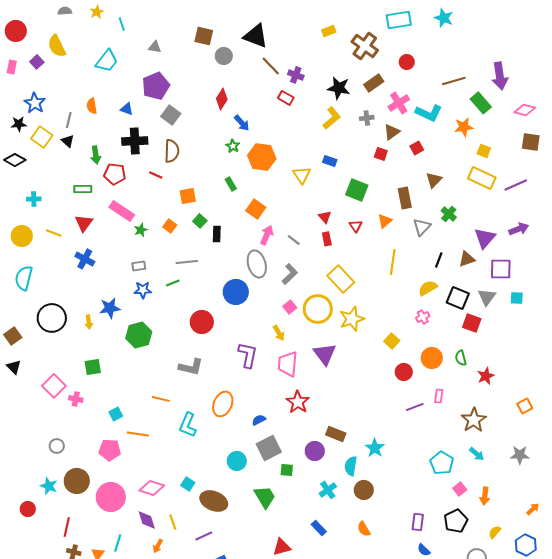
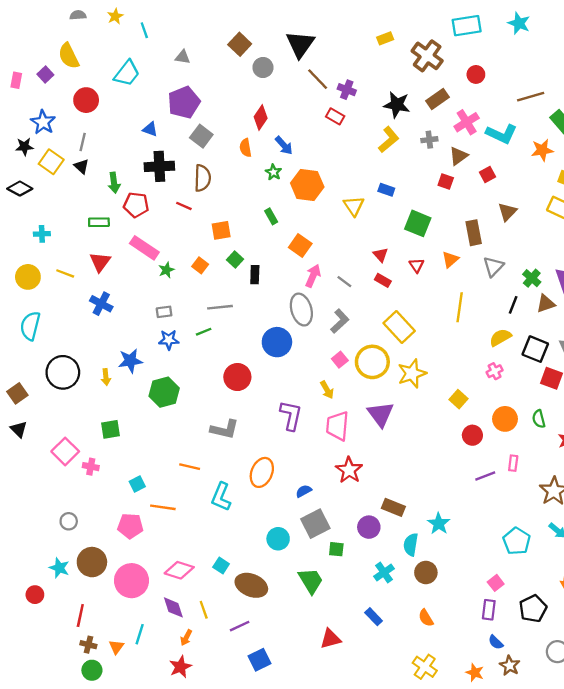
red circle: (16, 31) -> (86, 100), moved
brown square: (204, 36) -> (240, 44), turned 30
black triangle: (256, 36) -> (300, 44), turned 44
orange semicircle: (92, 106) -> (246, 148), moved
green cross: (449, 214) -> (532, 278), moved
red rectangle: (327, 239) -> (383, 280), turned -48
pink square: (460, 489) -> (496, 583), moved

